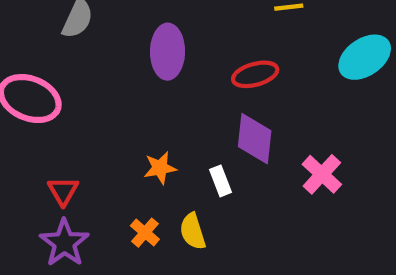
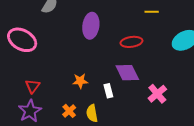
purple diamond: (255, 139) -> (127, 73), turned -40

